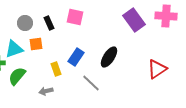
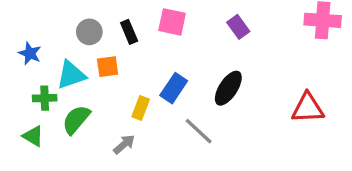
purple rectangle: (134, 20) -> (238, 27), moved, size x0.6
yellow rectangle: (56, 69) -> (141, 108), turned 40
red triangle: (157, 69) -> (308, 108), turned 30
gray arrow: (46, 91) -> (124, 144), turned 152

